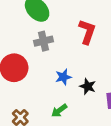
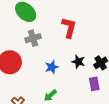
black star: (88, 86) -> (78, 62), moved

